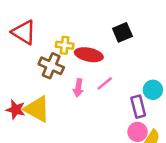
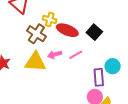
black square: (122, 32) -> (94, 32), moved, turned -35
pink arrow: (78, 88) -> (55, 55), turned 56
yellow triangle: (37, 109) -> (35, 62), moved, turned -35

